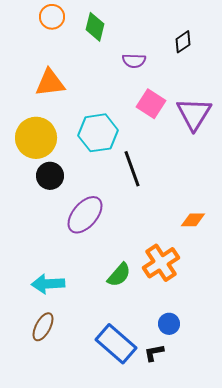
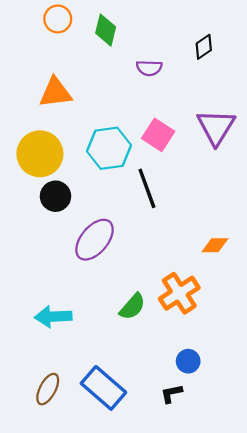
pink square: (151, 104) -> (158, 135), moved
brown ellipse: (43, 327) -> (48, 389), moved
blue rectangle: (116, 344) -> (103, 388), moved

